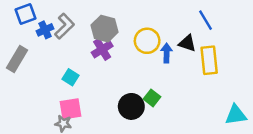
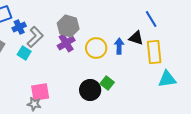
gray L-shape: (64, 26) -> (35, 37), moved
yellow circle: (147, 41) -> (96, 48), moved
cyan square: (71, 77) -> (24, 53), moved
cyan triangle: (236, 115) -> (167, 79), moved

